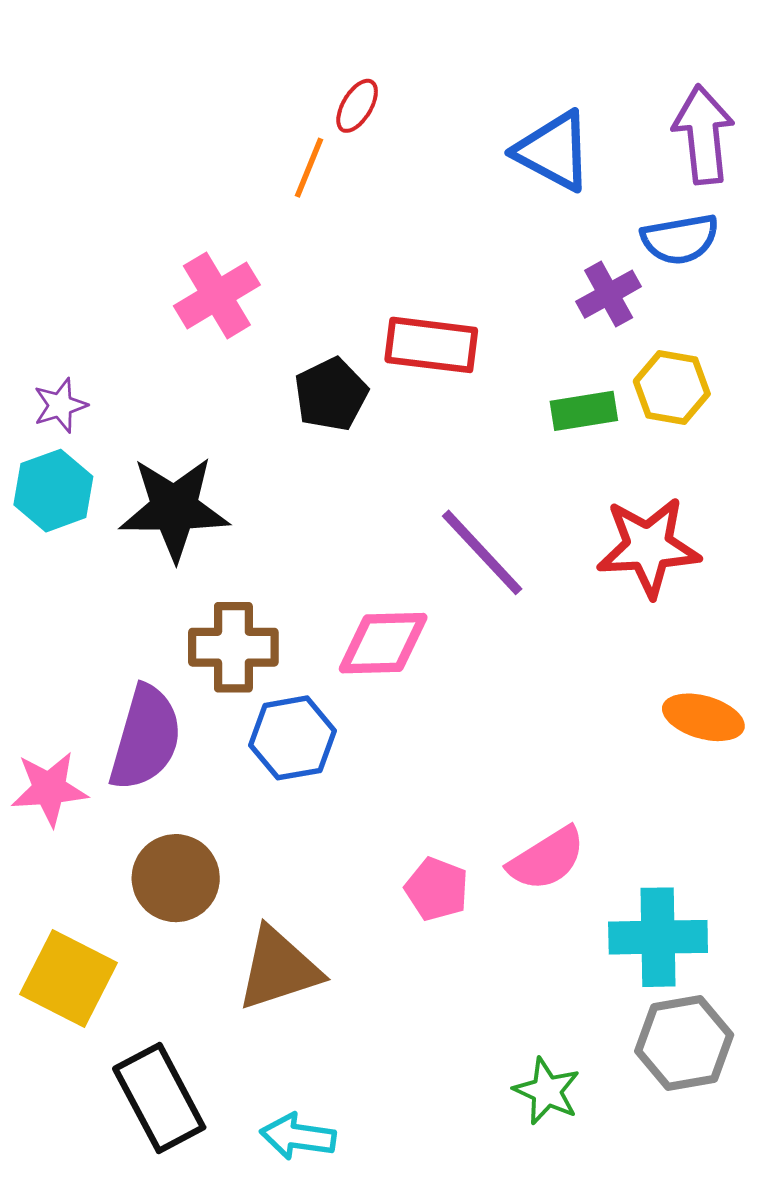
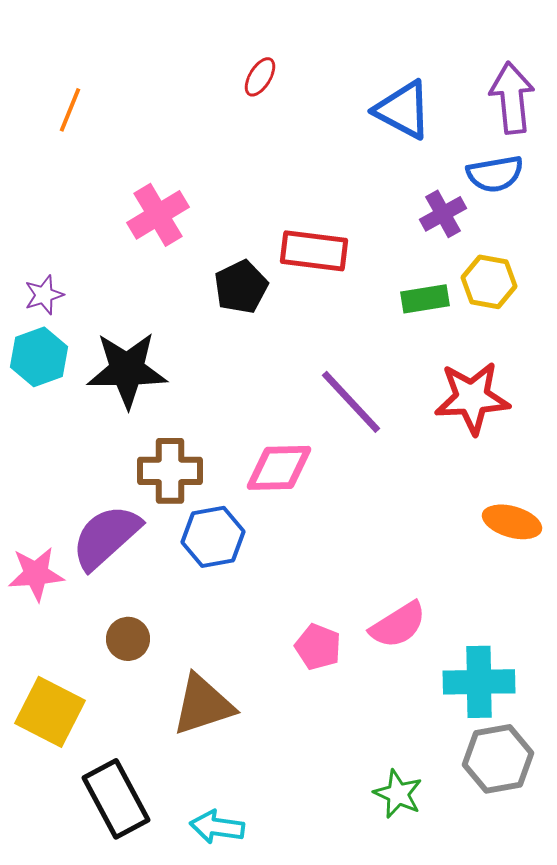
orange line: (309, 168) -> (70, 110), moved
purple semicircle: (145, 738) -> (106, 537), turned -148
brown circle: (176, 878) -> (128, 639), size x0.7

